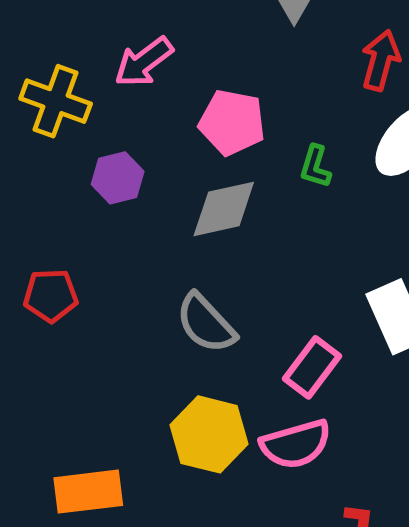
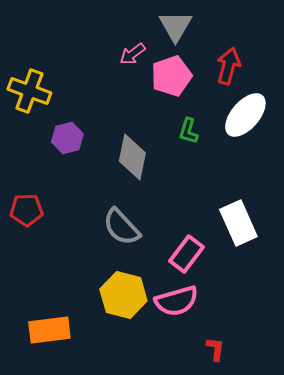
pink arrow: (144, 62) -> (132, 54), moved, size x0.7
pink pentagon: (232, 122) -> (171, 76), moved, turned -30
gray diamond: (224, 209) -> (132, 157), turned -66

